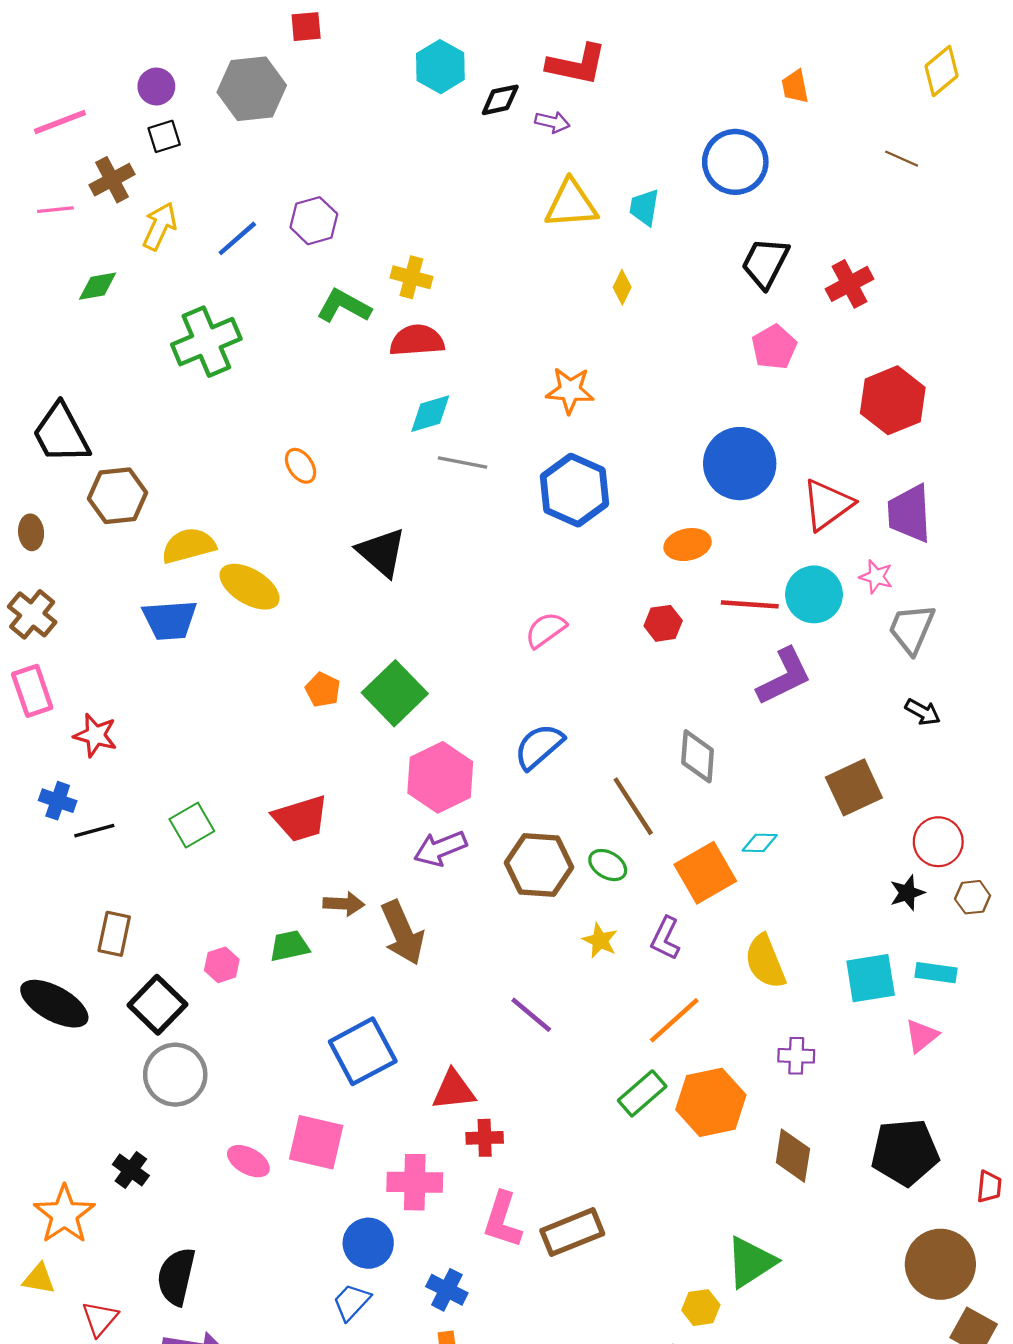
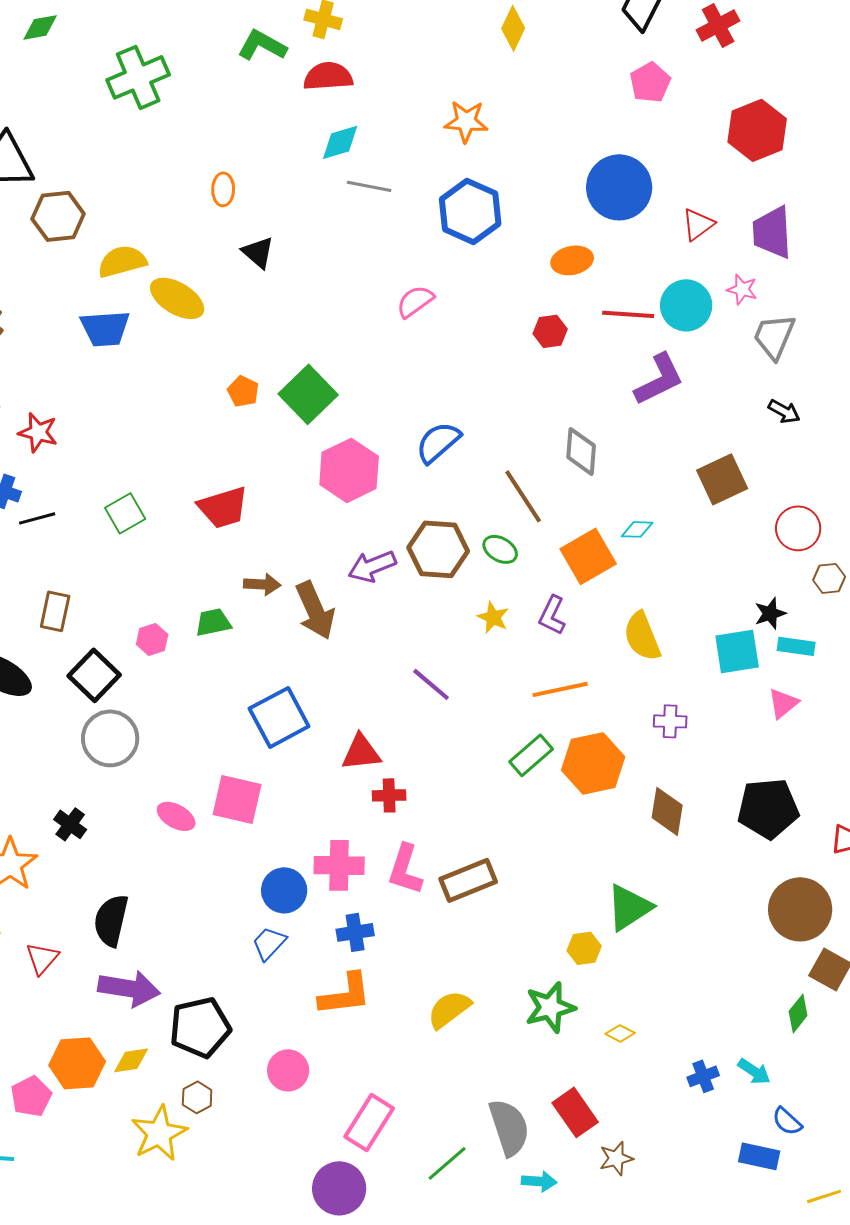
yellow diamond: (622, 287) -> (513, 28), size x1.4
orange ellipse: (301, 466) -> (223, 189), turned 36
red triangle: (827, 505) -> (698, 224), size x0.7
black triangle: (381, 552) -> (258, 252), moved, size x0.7
pink semicircle: (546, 630) -> (415, 301), moved
purple arrow: (440, 848) -> (372, 566), moved
black star: (907, 893) -> (770, 613), moved
orange line: (674, 1020) -> (560, 689), turned 30
pink cross: (415, 1182) -> (339, 865), moved
blue cross: (447, 1290) -> (355, 932), turned -36

